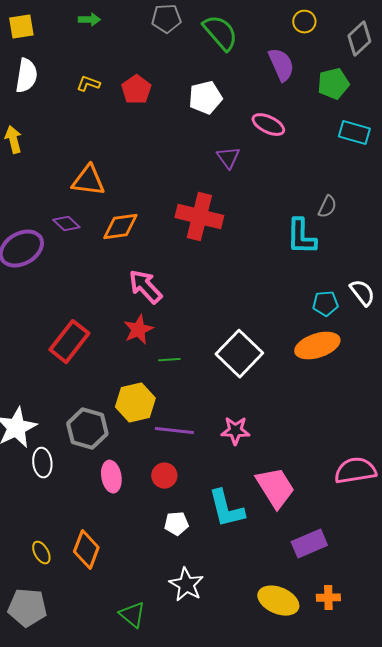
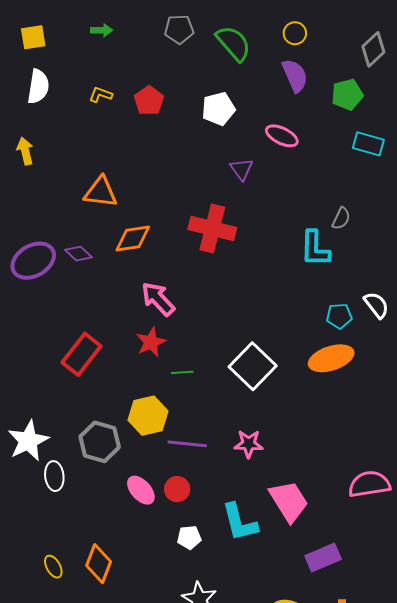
yellow circle: (304, 22) -> (295, 33), moved
purple diamond: (66, 224) -> (78, 254), moved
pink ellipse: (111, 477) -> (141, 490), moved, turned -32

